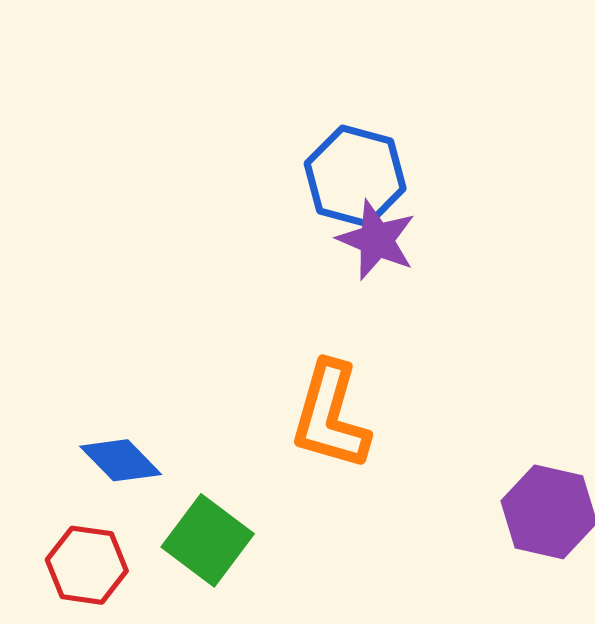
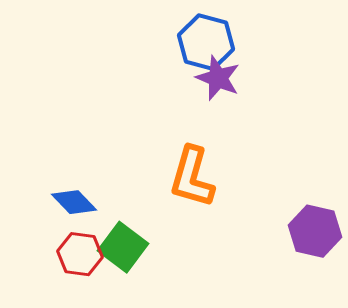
red hexagon: (87, 565) -> (80, 254), moved

